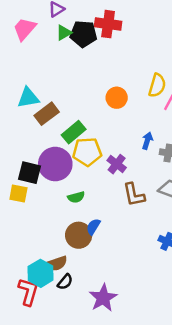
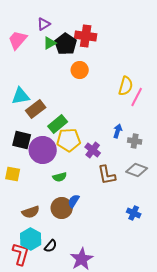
black pentagon: (83, 34) -> (66, 44), turned 30
orange circle: (117, 98) -> (80, 70), moved
black square: (29, 173) -> (22, 140), moved
brown semicircle: (56, 263) -> (31, 212), moved

